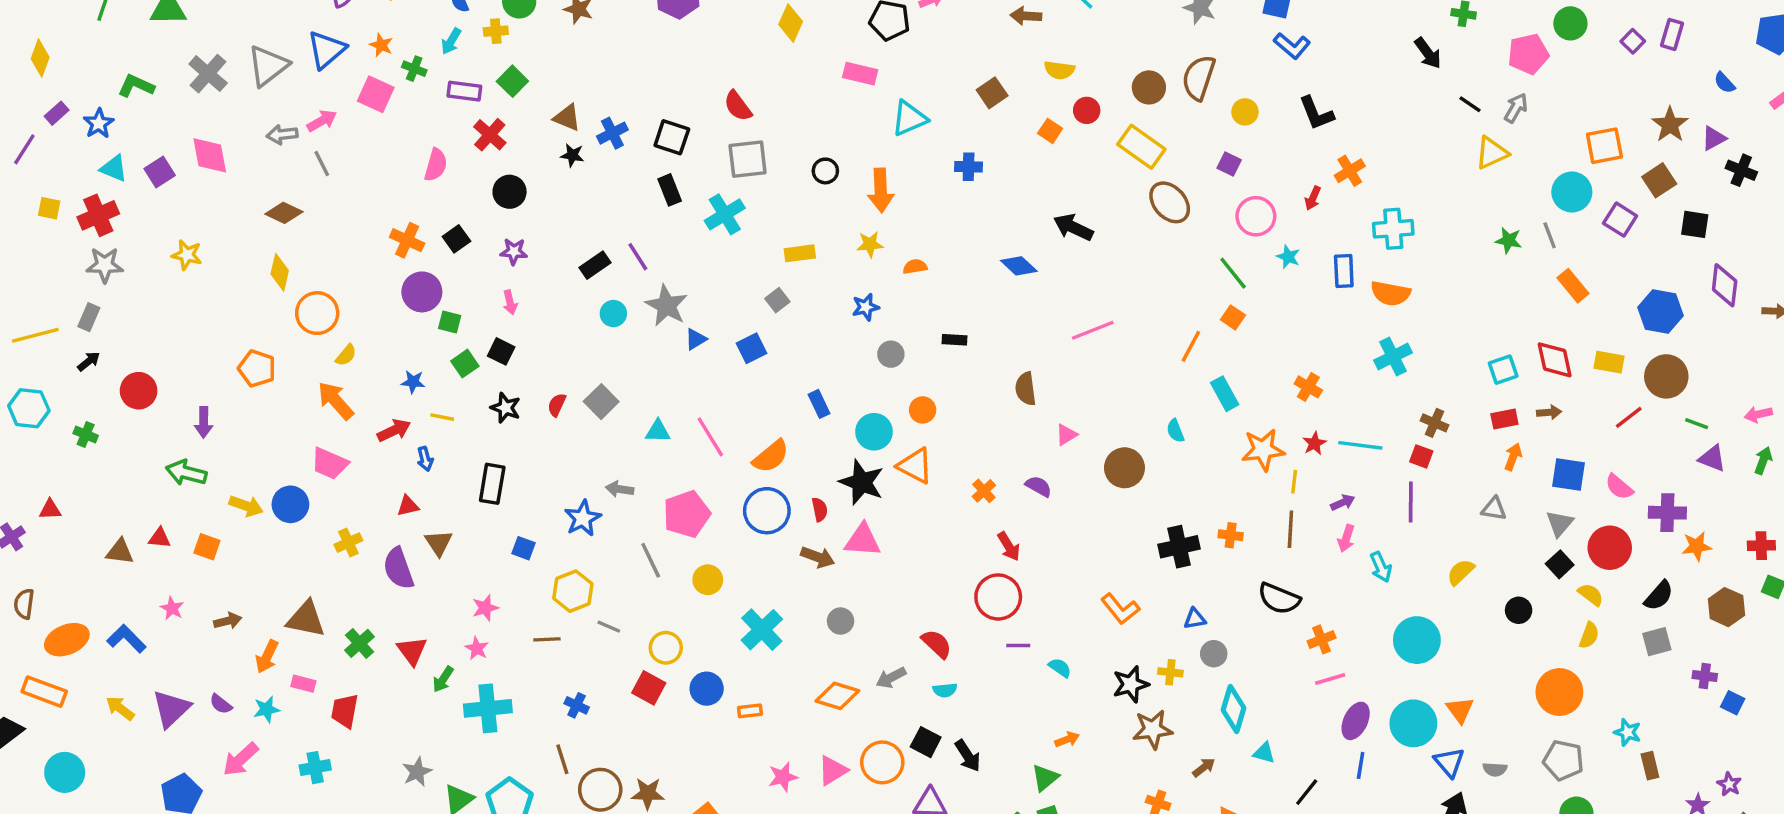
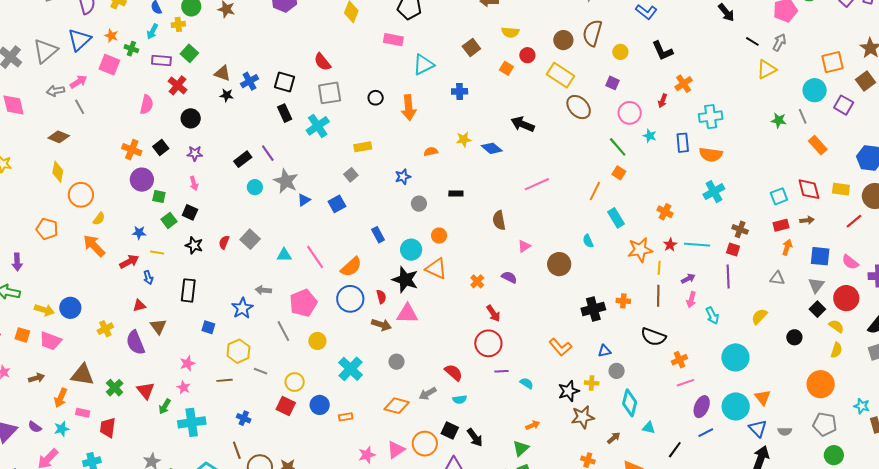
yellow star: (870, 244) -> (464, 139), moved
pink trapezoid: (330, 463) -> (50, 341), moved
blue line: (1361, 765) -> (706, 433), turned 56

